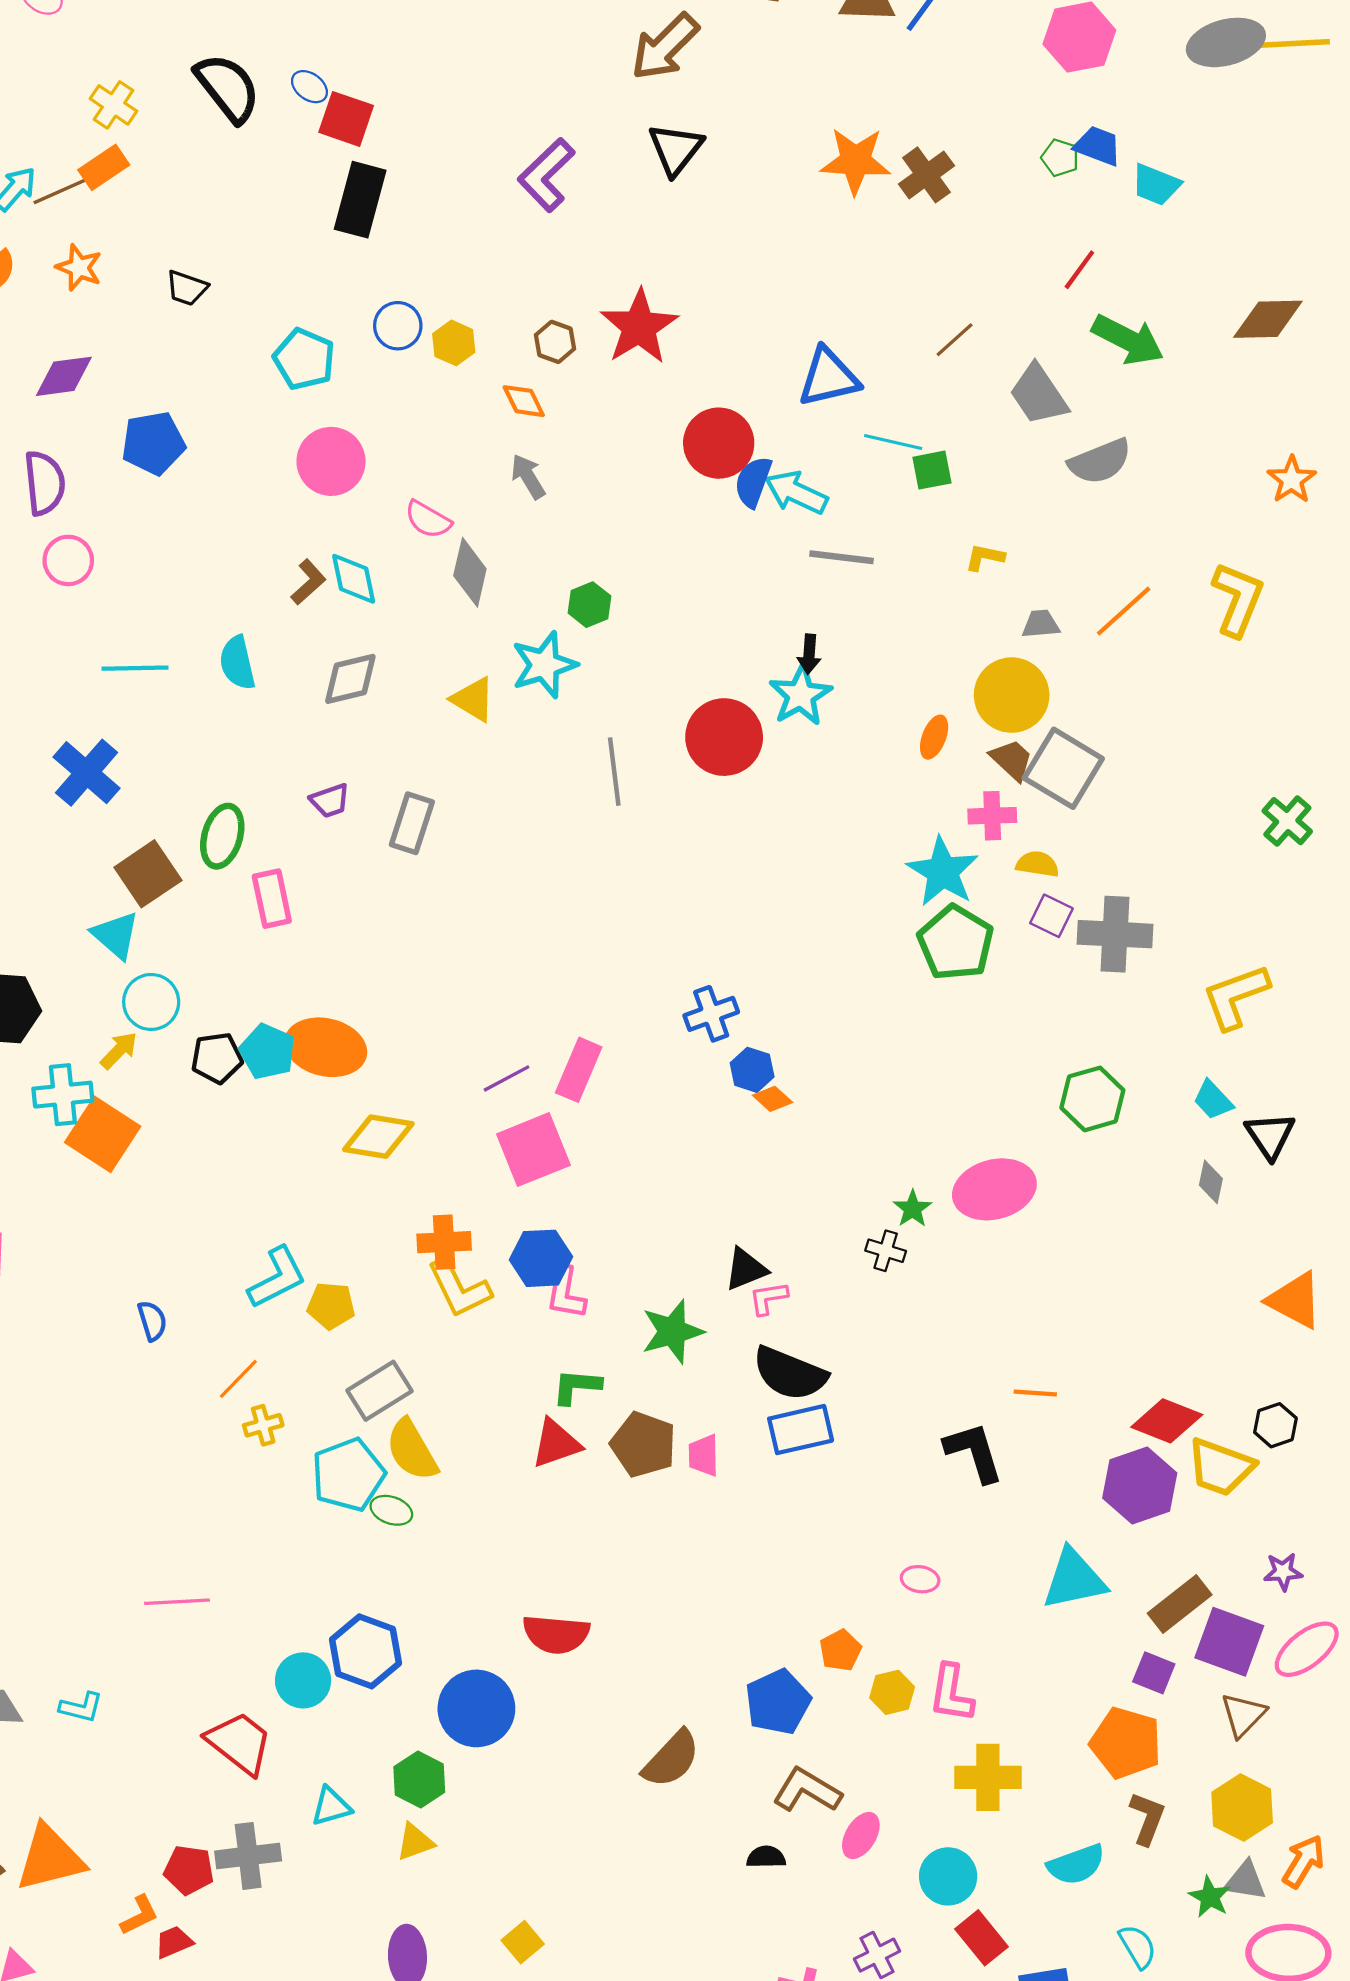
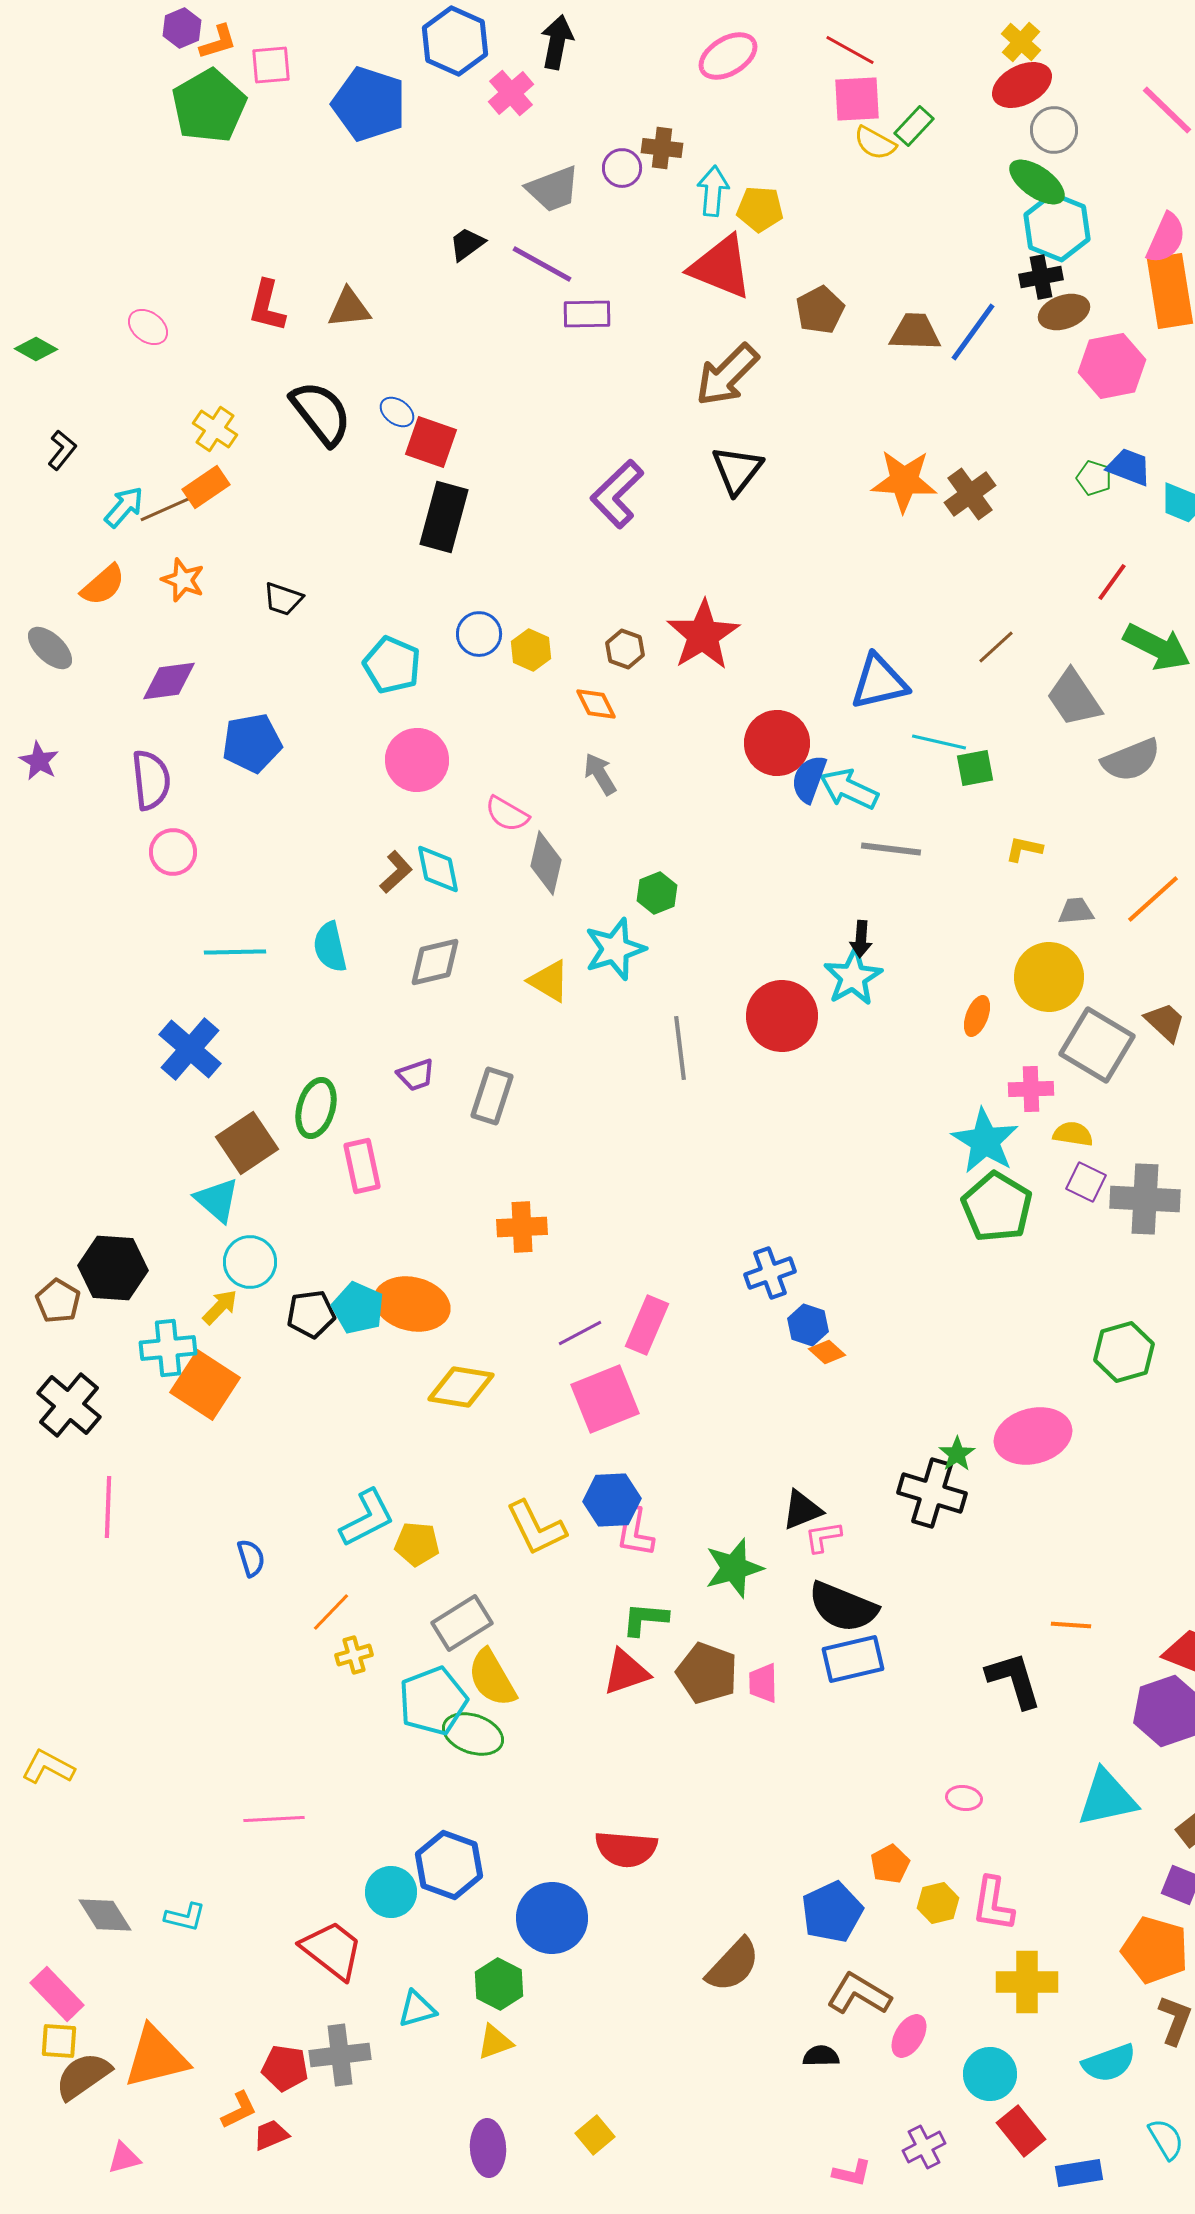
brown trapezoid: (1012, 760) -> (1165, 1022), moved
orange cross: (444, 1242) -> (522, 1227), moved
black cross: (886, 1251) -> (932, 1493), size x1.8
green ellipse: (391, 1510) -> (473, 1734), size x1.5

